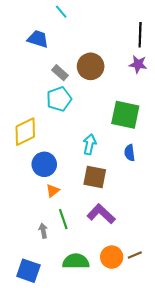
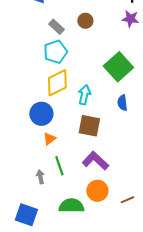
brown circle: (91, 66) -> (85, 21), size x0.6
green square: (125, 115) -> (118, 67), turned 36
yellow diamond: (25, 132) -> (57, 83), moved
orange circle: (112, 257) -> (97, 191), moved

